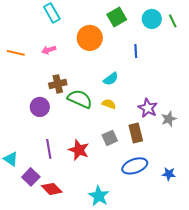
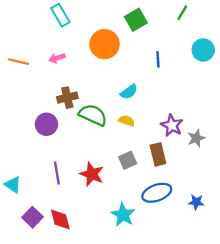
cyan circle: (152, 19) -> (203, 50), moved
green line: (173, 21) -> (182, 13), moved, turned 56
purple square: (31, 177) -> (33, 217), moved
red diamond: (52, 189) -> (60, 219), turned 30
cyan star: (99, 196) -> (123, 215), moved

